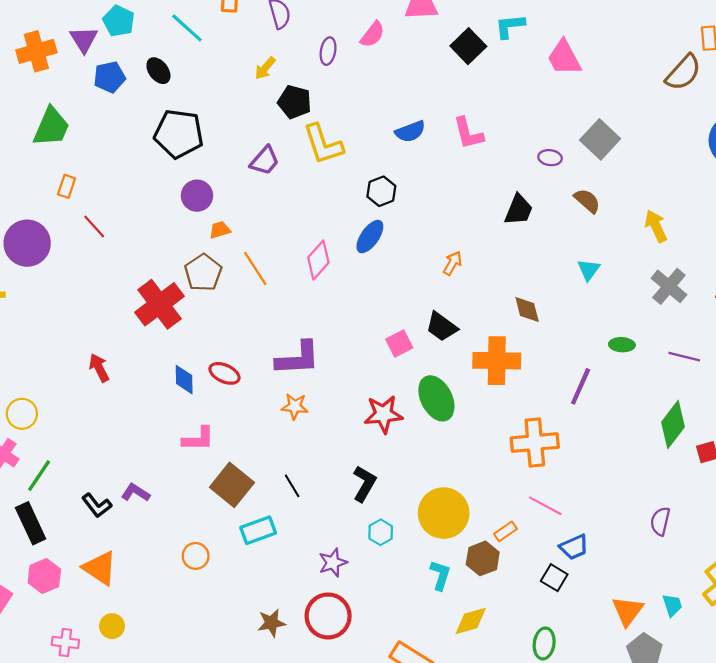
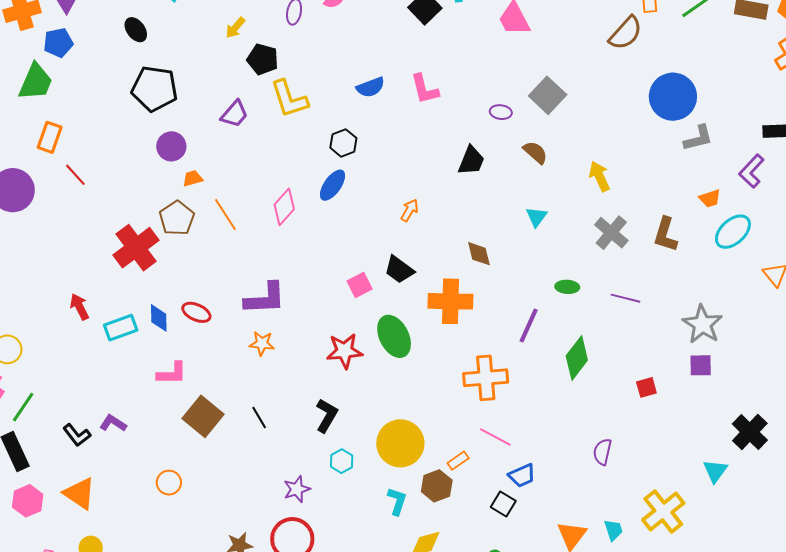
blue pentagon: (109, 77) -> (58, 43), moved
orange rectangle: (67, 186) -> (50, 137), size x1.4
green diamond: (673, 424) -> (577, 358), moved
cyan rectangle: (258, 530) -> (121, 328), moved

